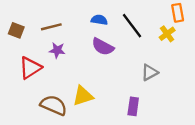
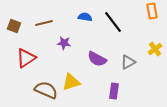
yellow cross: (167, 34) -> (155, 49), moved
purple semicircle: (103, 47) -> (97, 59), moved
purple star: (57, 50) -> (64, 43), moved

